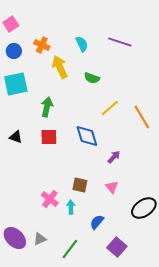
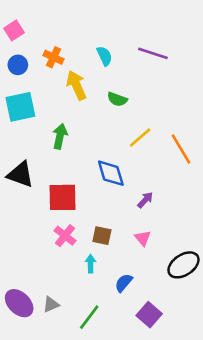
black triangle: (16, 137) -> (20, 174), size x1.6
red square: (49, 137) -> (62, 197), moved, size x1.4
pink cross: (50, 199) -> (65, 236), moved

